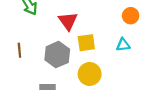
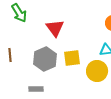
yellow square: (86, 43) -> (72, 58), moved
yellow circle: (90, 74) -> (97, 71), moved

